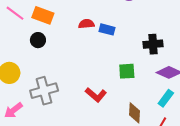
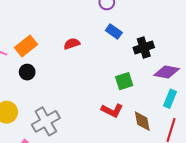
orange rectangle: (43, 15) -> (26, 46), turned -45
blue rectangle: (107, 29) -> (114, 31), moved, turned 35
red L-shape: (96, 95) -> (112, 110), moved

